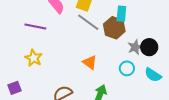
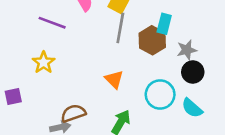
gray line: (88, 22) -> (120, 28), turned 55
gray star: (135, 47) -> (187, 50), moved
cyan circle: (127, 68) -> (160, 94), size x1.5

